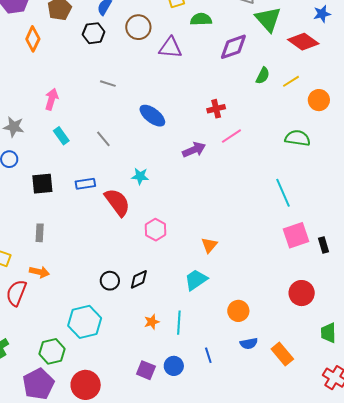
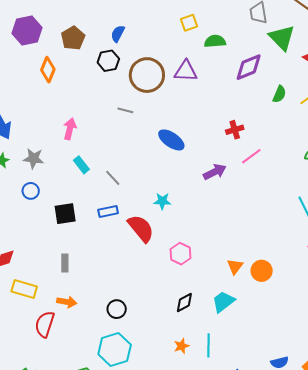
brown circle: (138, 27) -> (147, 75), moved, size x1.4
gray line: (103, 139) -> (113, 178), moved
black diamond: (139, 279) -> (184, 302), moved
black circle: (110, 281) -> (117, 309), moved
orange circle: (238, 311) -> (262, 271), moved

